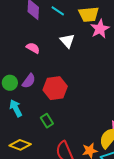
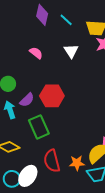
purple semicircle: (29, 81) -> (27, 100), moved
green rectangle: (47, 121) -> (39, 127), size x1.6

